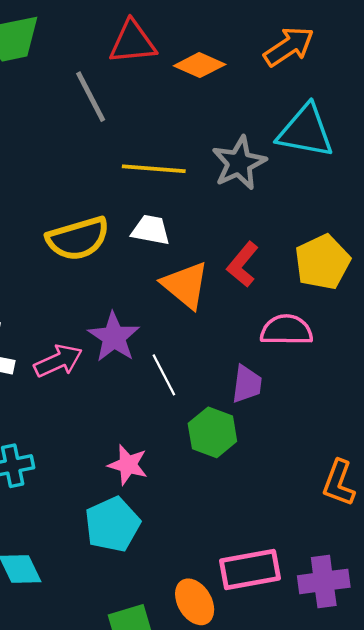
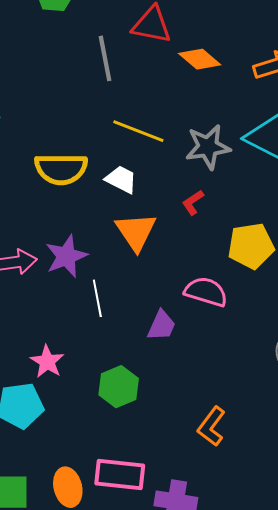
red L-shape: (243, 264) -> (193, 202), moved, size x0.7
green hexagon: (212, 432) -> (119, 387), moved

